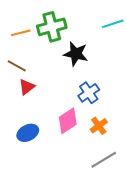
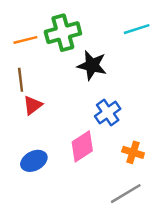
brown line: (17, 66) -> (21, 80), turned 54
orange cross: (99, 126) -> (133, 152), moved, turned -36

